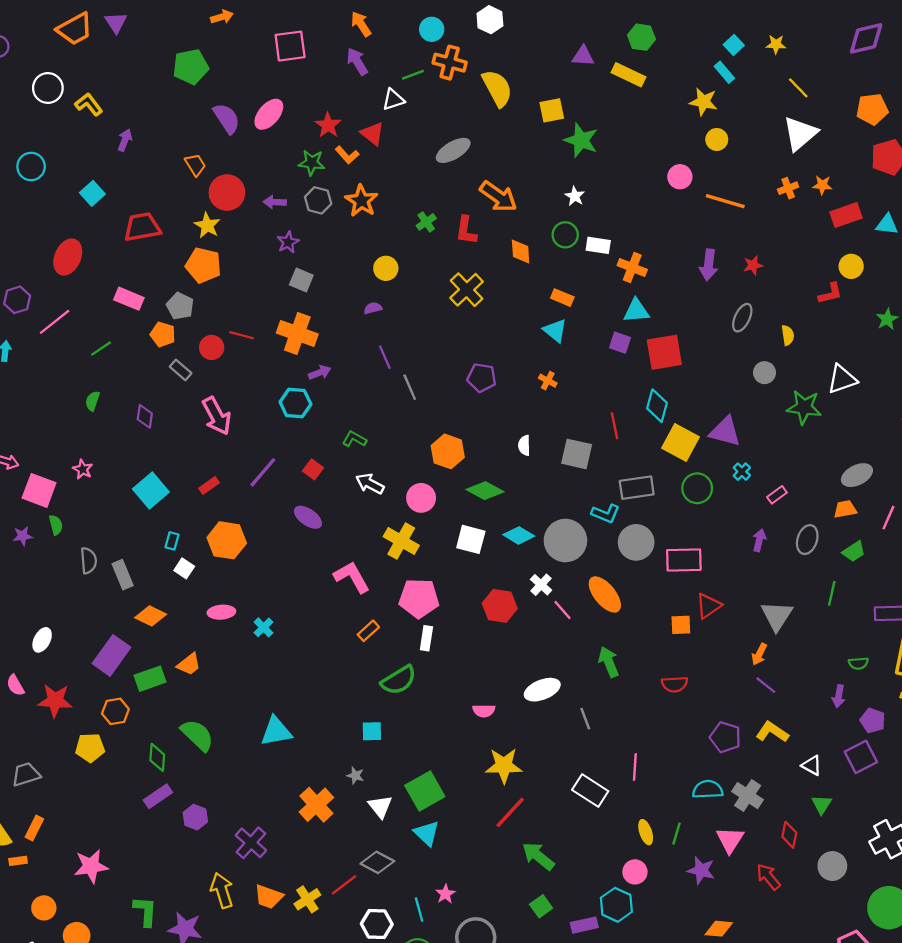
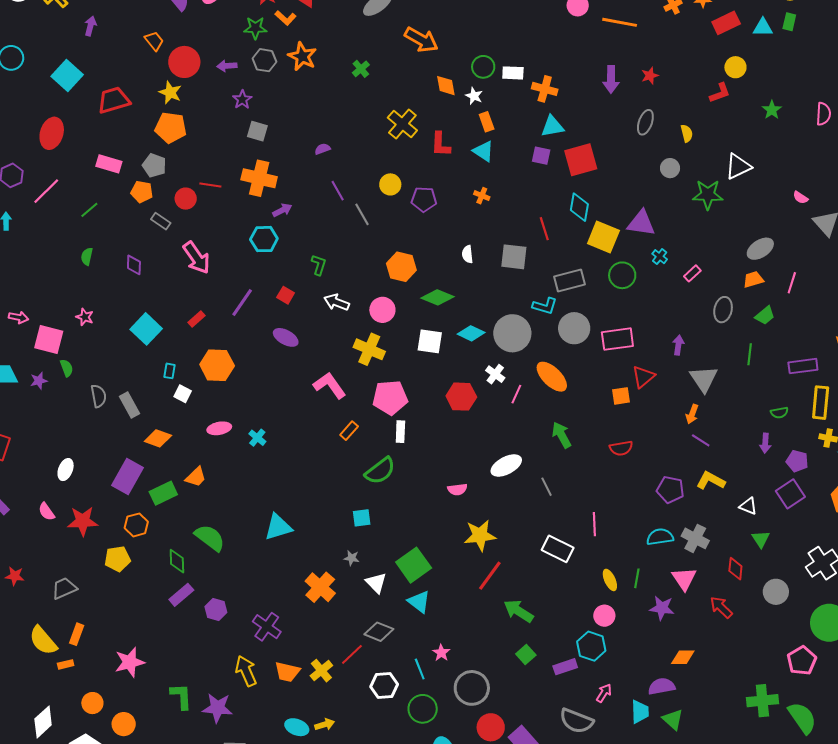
cyan square: (92, 193) -> (67, 75), size x1.4
white star: (575, 196) -> (474, 96), moved
red L-shape: (466, 230) -> (441, 144), moved
yellow circle: (386, 268) -> (390, 184), moved
orange rectangle: (562, 298) -> (487, 122), turned 54
green L-shape: (354, 439) -> (319, 265), turned 85
purple arrow: (759, 540) -> (678, 345), moved
pink line: (562, 610) -> (516, 394), turned 72

